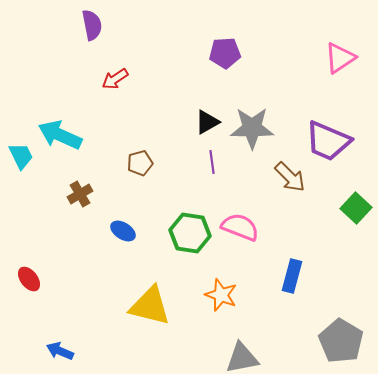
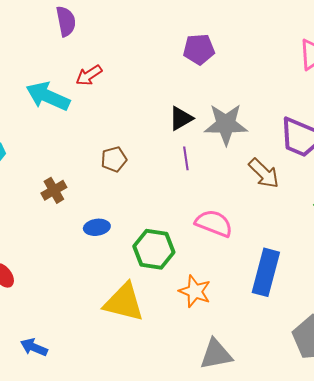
cyan arrow: (60, 135) -> (48, 96), moved
blue ellipse: (123, 231) -> (97, 227), turned -40
green hexagon: (190, 233) -> (154, 249), moved
blue rectangle: (292, 276) -> (266, 272), size x1.4

